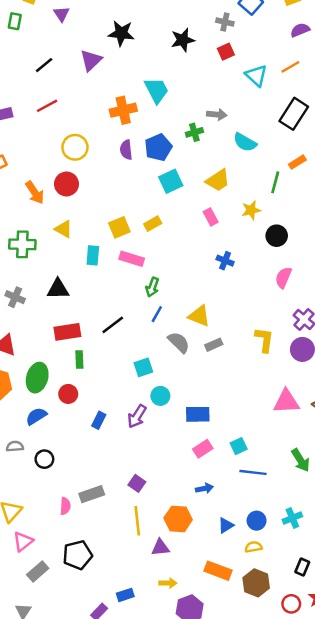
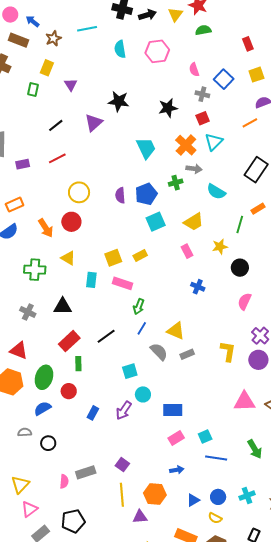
orange line: (290, 67) -> (250, 123), moved
cyan triangle: (256, 76) -> (214, 142), moved, turned 30
orange cross: (123, 110) -> (186, 145), moved, turned -35
red rectangle: (67, 332) -> (69, 341), turned -35
yellow semicircle: (253, 547) -> (215, 518), turned -144

